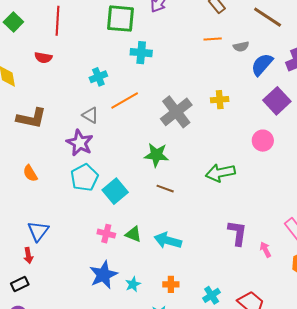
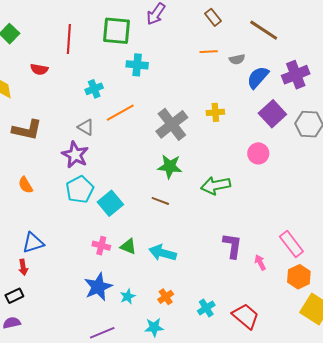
red line: (57, 21) -> (69, 39), moved
green star: (156, 155) -> (170, 166), moved
blue triangle: (38, 231) -> (33, 243), turned 35
orange cross: (171, 284) -> (166, 297), turned -35

